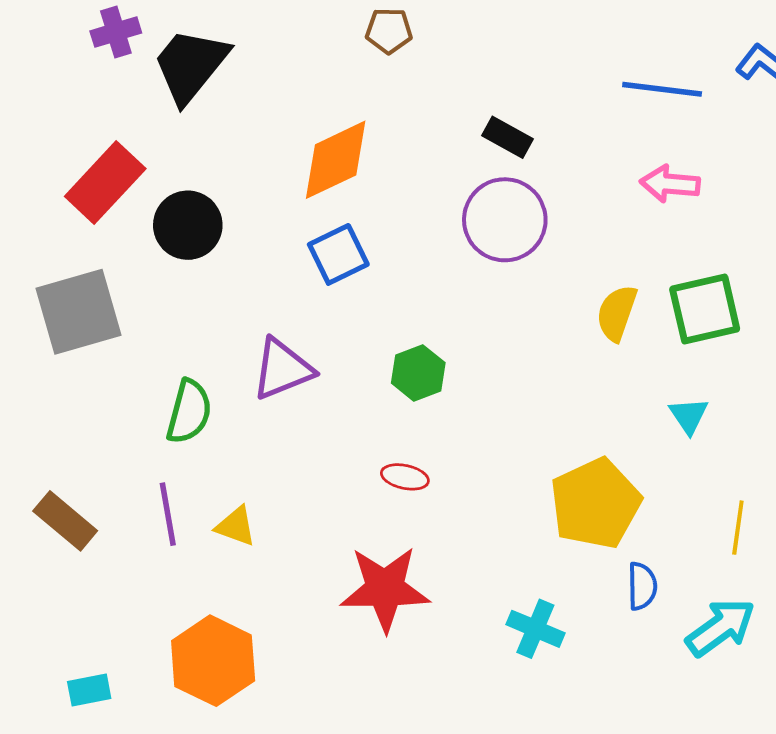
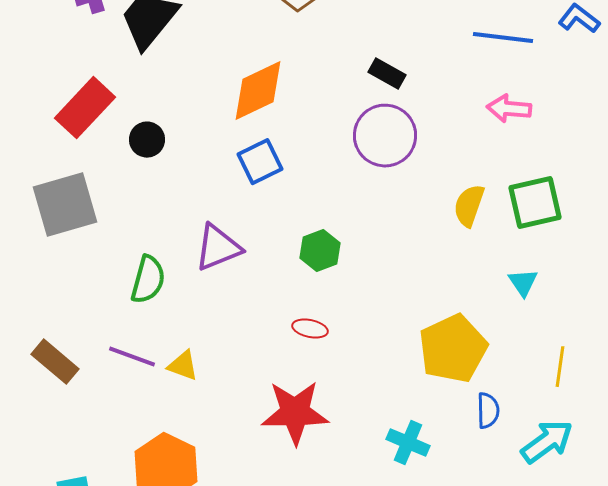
black circle: (188, 225) -> (147, 140), size x0.7
purple line: (168, 514) -> (132, 357), turned -60

